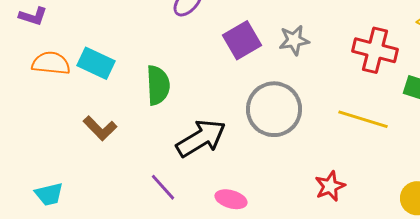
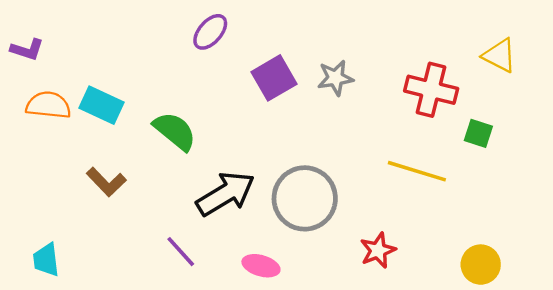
green semicircle: (158, 85) -> (175, 131), turned -48
gray circle: (274, 109) -> (305, 198), moved
cyan trapezoid: (49, 194) -> (46, 260), turned 96

